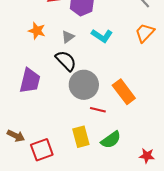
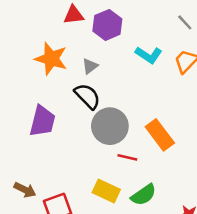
orange star: (37, 31) -> (51, 59), size x1.5
cyan L-shape: (102, 36) -> (149, 55), moved
yellow rectangle: (81, 137) -> (106, 191), turned -50

